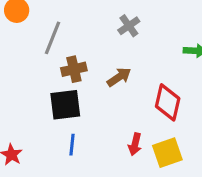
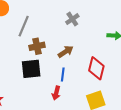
red arrow: (135, 144) -> (56, 93), moved
blue line: (72, 145) -> (63, 74), moved

